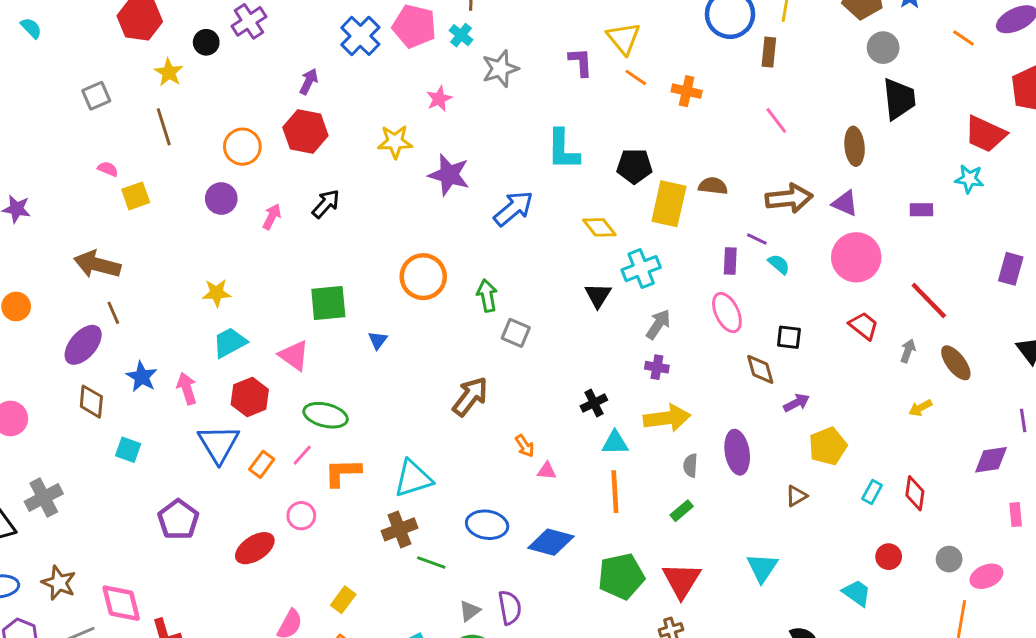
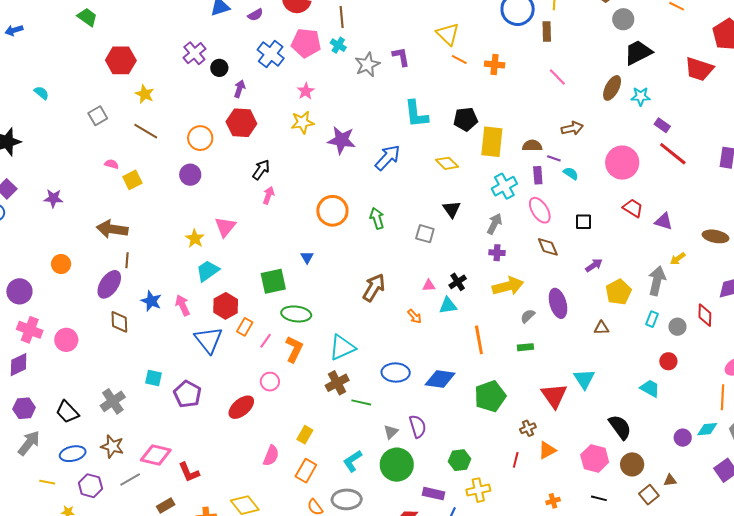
cyan semicircle: (31, 28) -> (41, 93), moved
black circle: (206, 42) -> (219, 68), moved
purple L-shape: (581, 62) -> (401, 57), moved
pink star: (439, 99) -> (306, 91), moved
black trapezoid: (899, 99) -> (638, 52), turned -104
brown line: (164, 127) -> (146, 131), turned -35
brown ellipse: (855, 146) -> (612, 88), turned 40
cyan star: (969, 179) -> (641, 96), moved
brown semicircle: (713, 186) -> (532, 146), moved
brown arrow: (789, 198) -> (572, 128), size x0.7
purple triangle: (845, 203) -> (664, 221), moved
purple rectangle: (921, 210) -> (662, 125), turned 42
pink arrow: (272, 217) -> (269, 195), moved
cyan cross: (641, 269) -> (504, 186), moved
yellow star: (217, 293) -> (195, 239), turned -30
red line: (929, 300) -> (673, 154), moved
green square: (328, 303) -> (273, 281), moved
brown line: (113, 313) -> (127, 260), turned 35
gray square: (516, 333) -> (425, 234), moved
gray arrow: (908, 351) -> (657, 281), moved, size x1.8
pink triangle: (294, 356) -> (225, 227), moved, turned 40
brown ellipse: (956, 363) -> (716, 236), moved, turned -35
brown diamond: (760, 369) -> (548, 247), moved
green ellipse: (326, 415) -> (296, 314), moved
cyan triangle: (615, 443) -> (448, 305), moved
cyan square: (128, 450) -> (154, 378), moved
orange rectangle: (262, 464) -> (245, 327), moved
gray semicircle: (690, 465) -> (528, 316), turned 49
pink triangle: (547, 471) -> (429, 286), moved
orange L-shape: (343, 473) -> (294, 349), turned 124
red diamond: (915, 493) -> (705, 315), moved
brown triangle: (796, 496) -> (601, 328), turned 35
gray cross: (44, 498) -> (113, 401), moved
green rectangle: (682, 511) -> (525, 347), turned 42
gray circle: (949, 559) -> (677, 327), moved
red triangle: (682, 580) -> (554, 396), moved
pink diamond: (121, 603) -> (156, 455), turned -56

